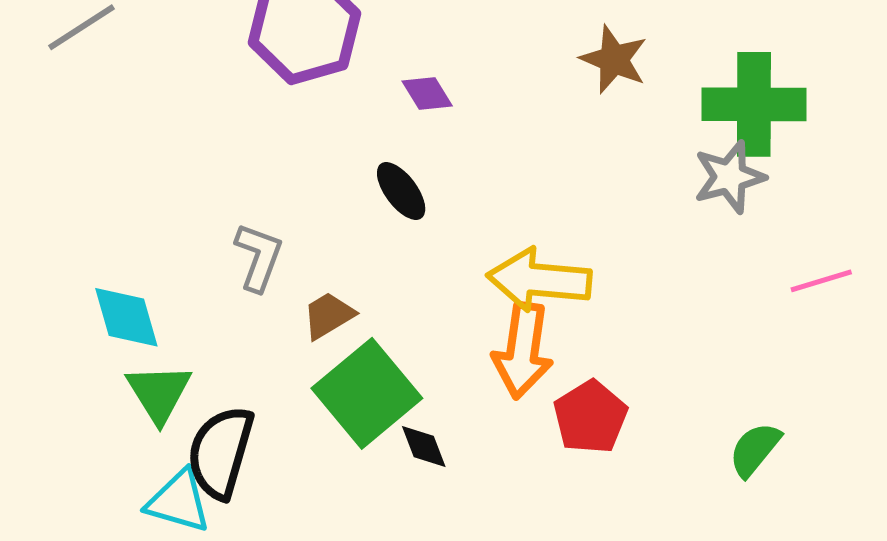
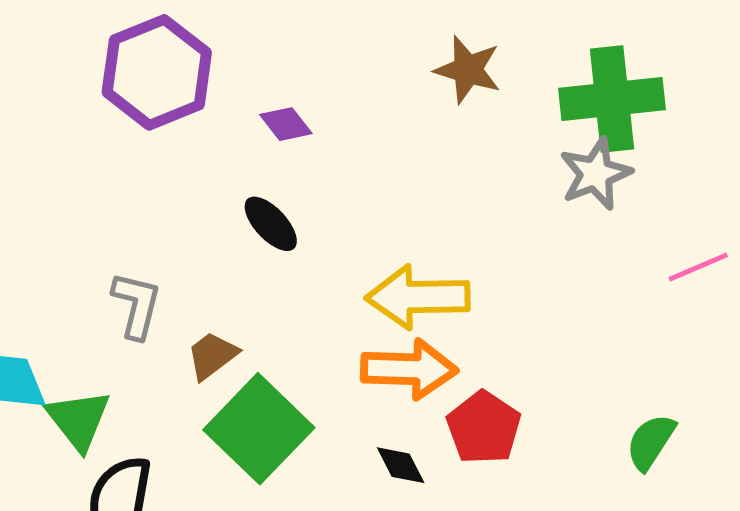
orange arrow: (523, 351) -> (409, 369), turned -90
green triangle: (159, 393) -> (78, 420), moved
black diamond: (424, 447) -> (401, 465), moved

